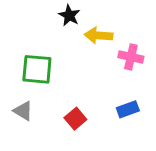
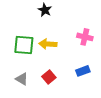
yellow arrow: (99, 35) -> (48, 44), moved
gray triangle: (23, 111) -> (22, 79), moved

